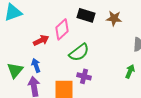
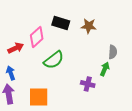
green arrow: (130, 71) -> (105, 69), moved
purple cross: (84, 76) -> (88, 84), moved

